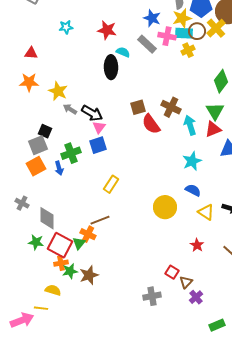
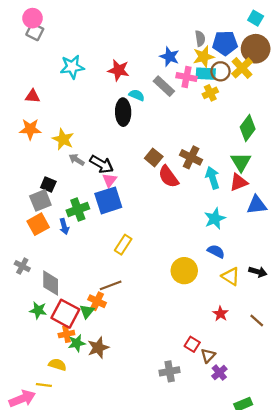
cyan star: (66, 27) -> (72, 67), size x1.5
brown square: (138, 107) -> (154, 157), turned -35
blue square: (98, 145) -> (108, 200), size x1.4

